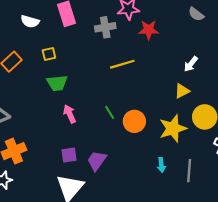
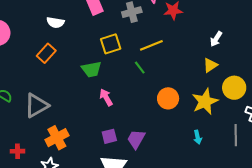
white semicircle: (30, 21) -> (55, 22), moved
yellow square: (49, 54) -> (111, 44), moved, size x1.5
green line: (110, 112) -> (140, 68), moved
gray line: (189, 171) -> (236, 135), moved

